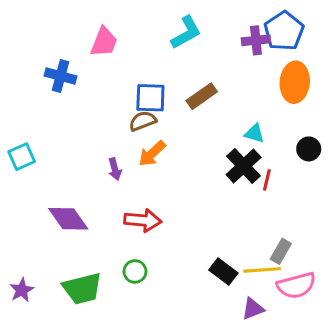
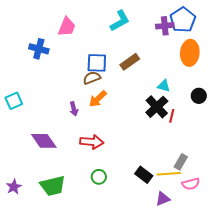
green circle: (135, 271) -> (99, 177), moved
pink semicircle: (296, 285) -> (191, 184), size x0.7

